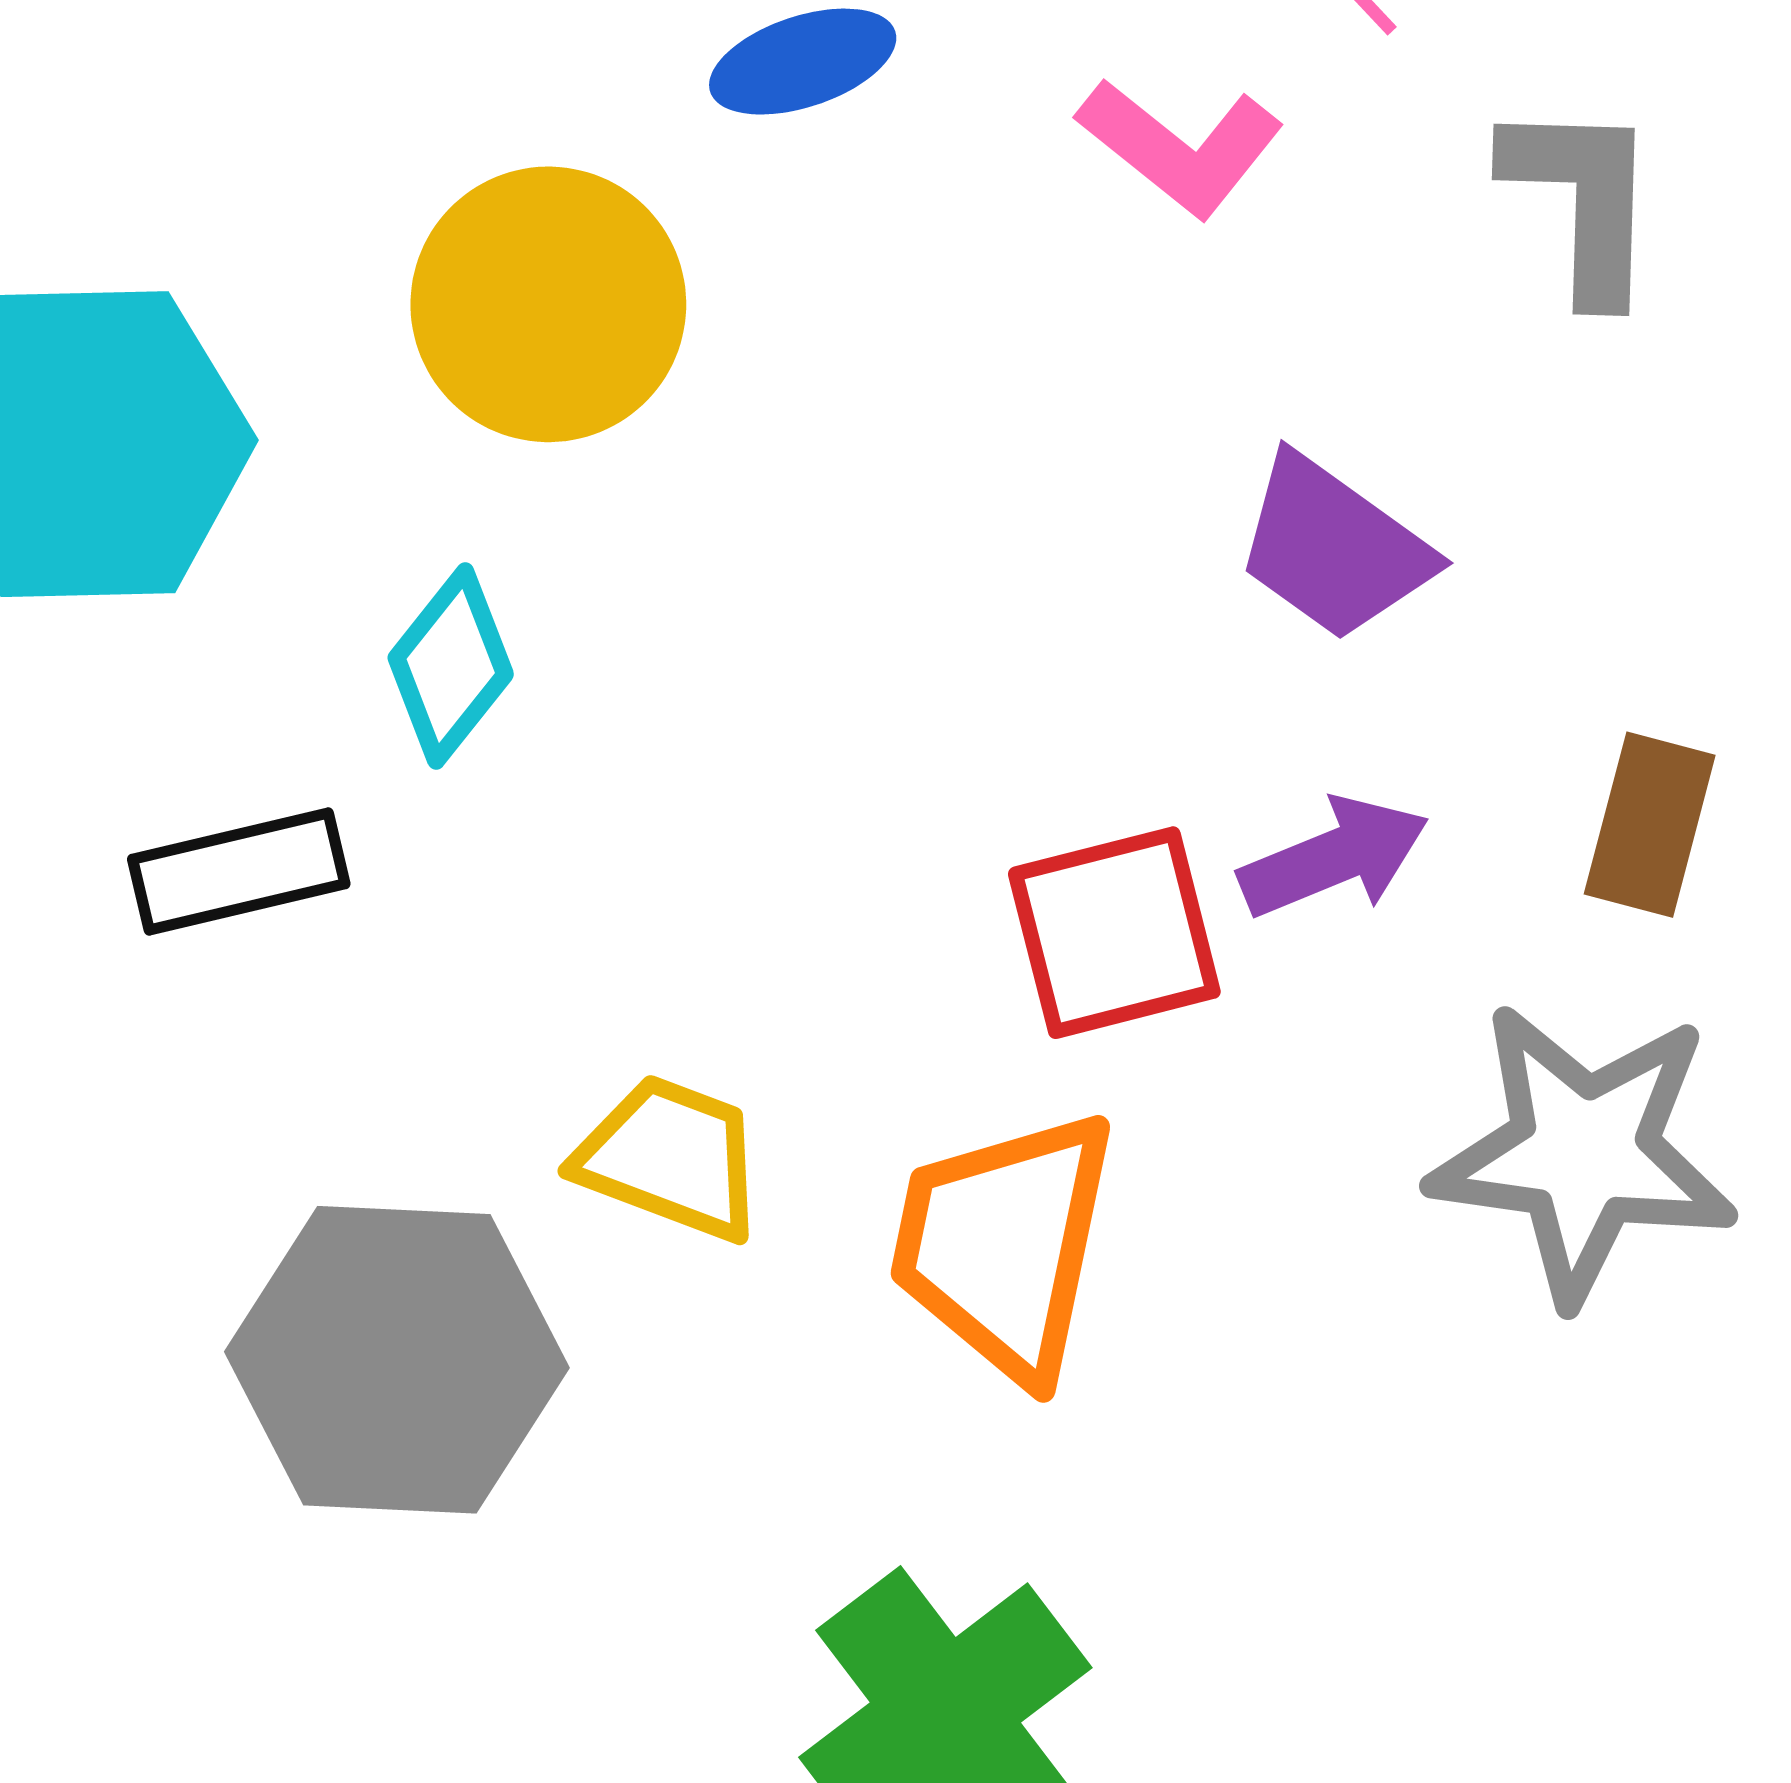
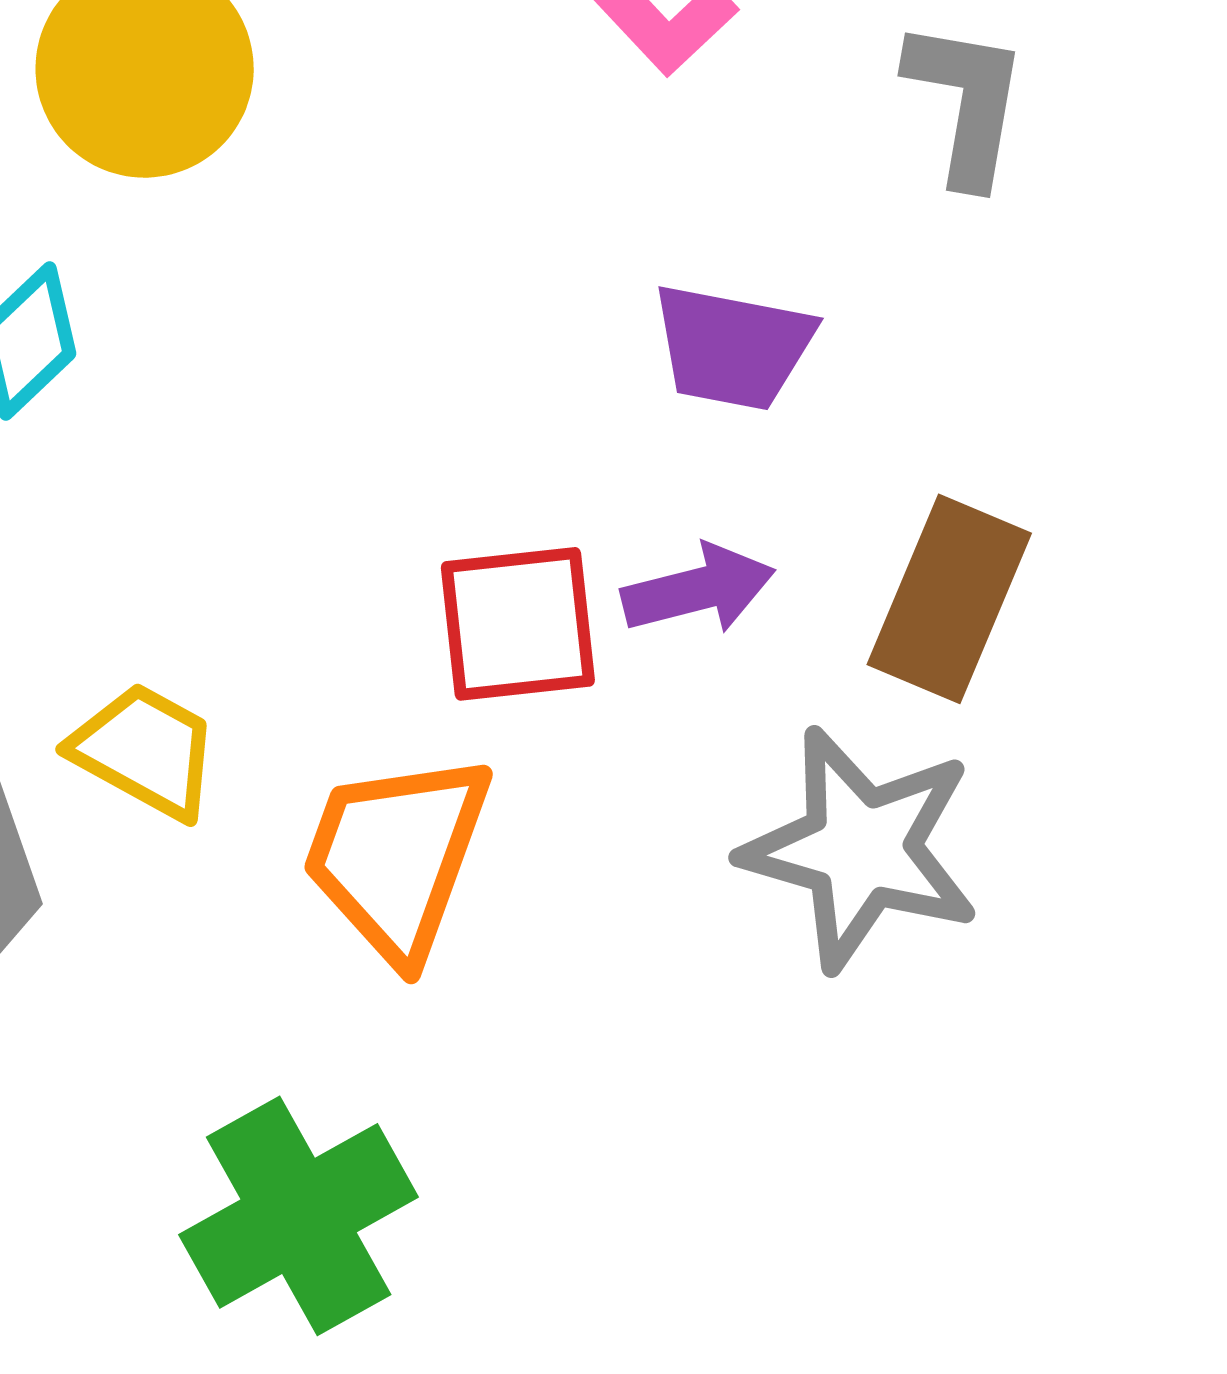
purple trapezoid: (1334, 548) -> (733, 347), turned -33
brown rectangle: (1650, 825) -> (949, 599), size x1.4

